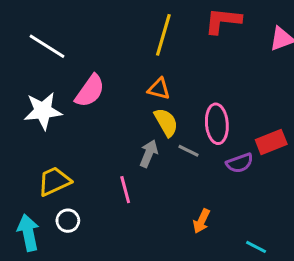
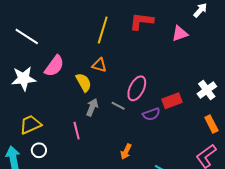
yellow semicircle: (166, 122) -> (84, 82), moved
pink ellipse: (217, 124) -> (137, 88), turned 30

